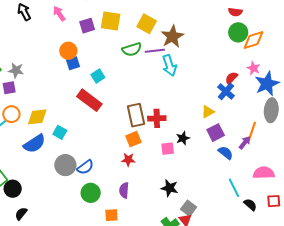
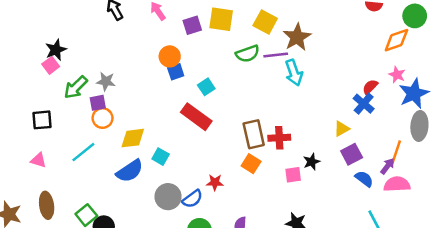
green circle: (238, 32) -> (415, 16), moved
orange circle: (11, 114) -> (103, 118), moved
orange square: (133, 139) -> (251, 164), turned -35
red star: (128, 160) -> (215, 182), moved
pink semicircle: (264, 173) -> (397, 184), moved

